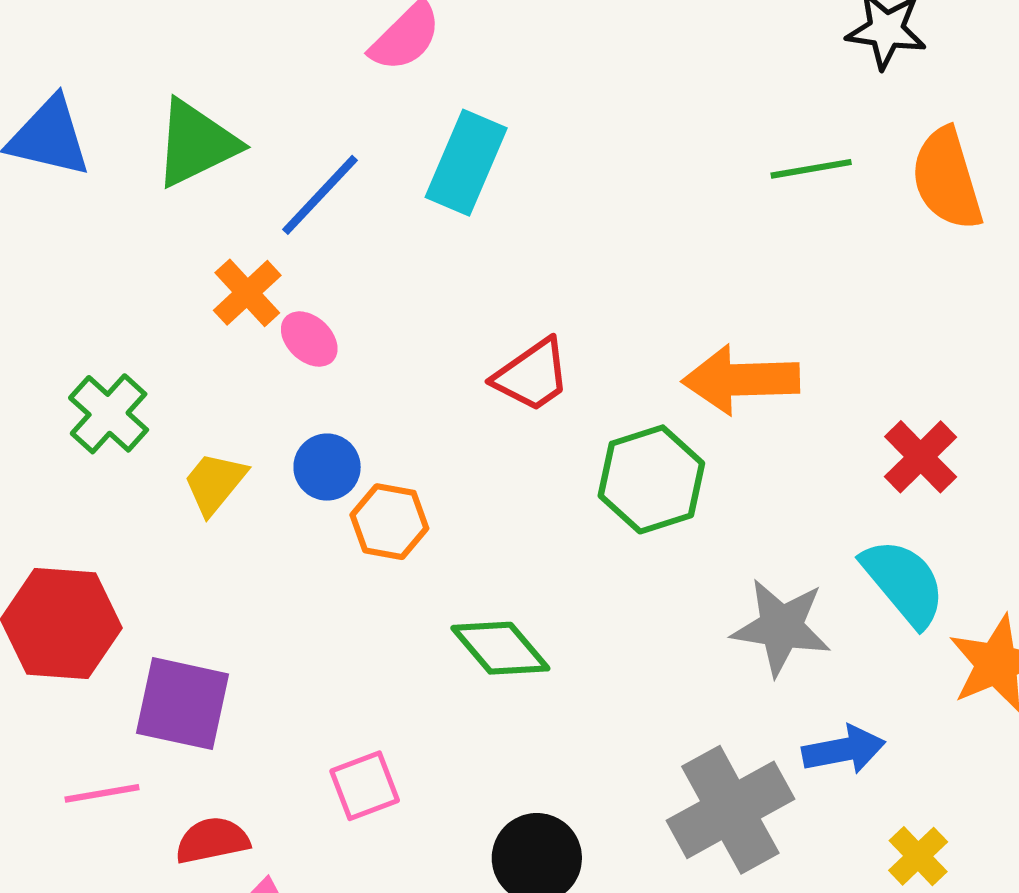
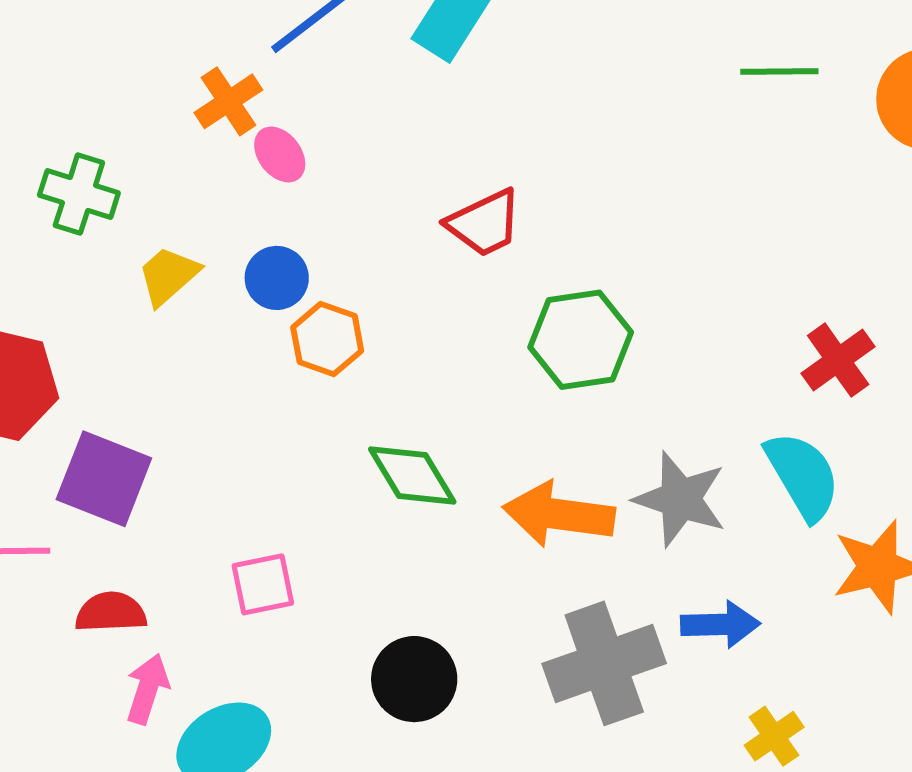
orange arrow: (741, 380) -> (559, 514), moved
green cross: (109, 414) -> (79, 194), turned -34

